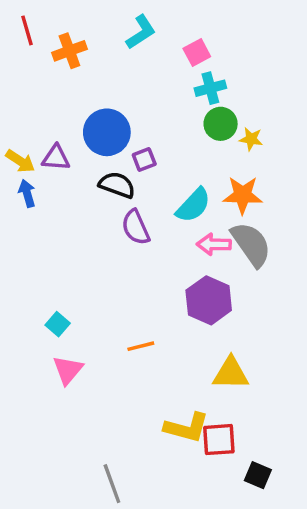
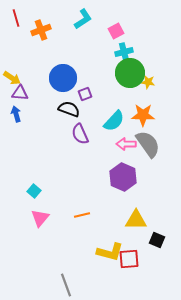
green circle: (221, 124) -> (130, 73), size x1.5
purple triangle: (56, 158) -> (20, 93), moved
yellow arrow: (20, 161) -> (12, 78), moved
orange line: (141, 346) -> (82, 215), moved
black square: (258, 475) -> (157, 240), moved

